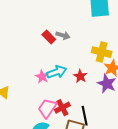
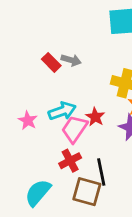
pink star: (42, 77) -> (28, 120), moved
pink trapezoid: (47, 108) -> (75, 129), moved

